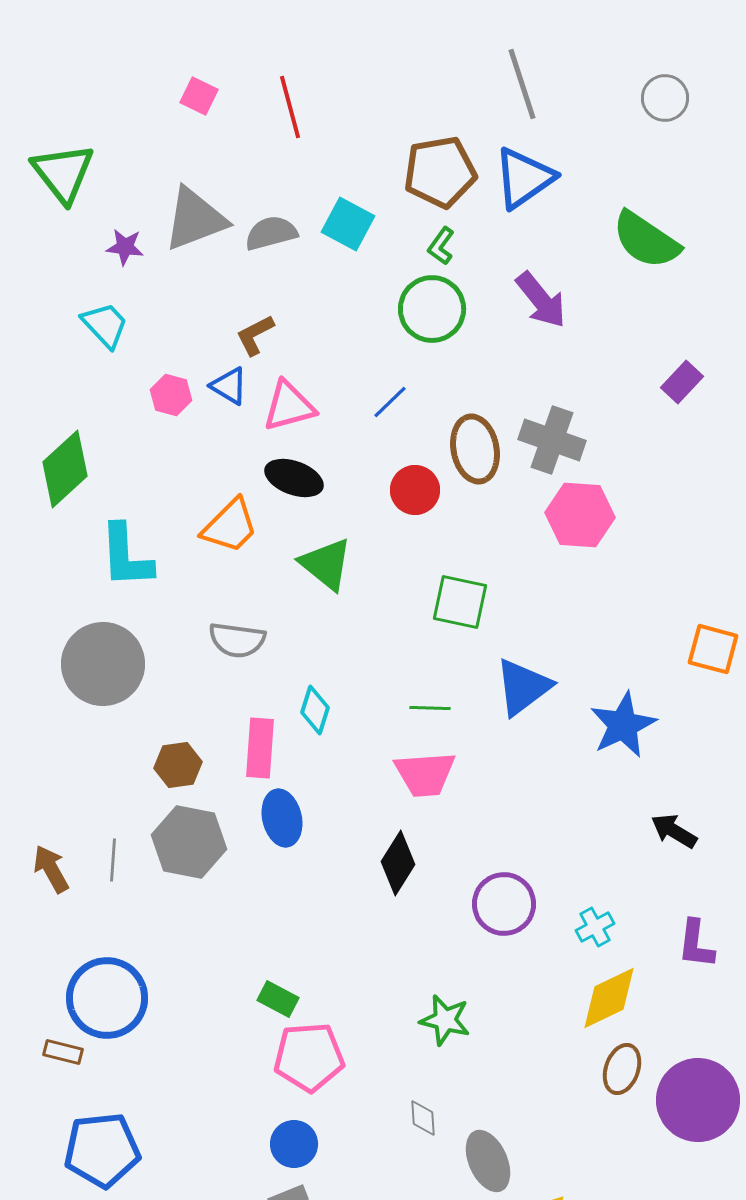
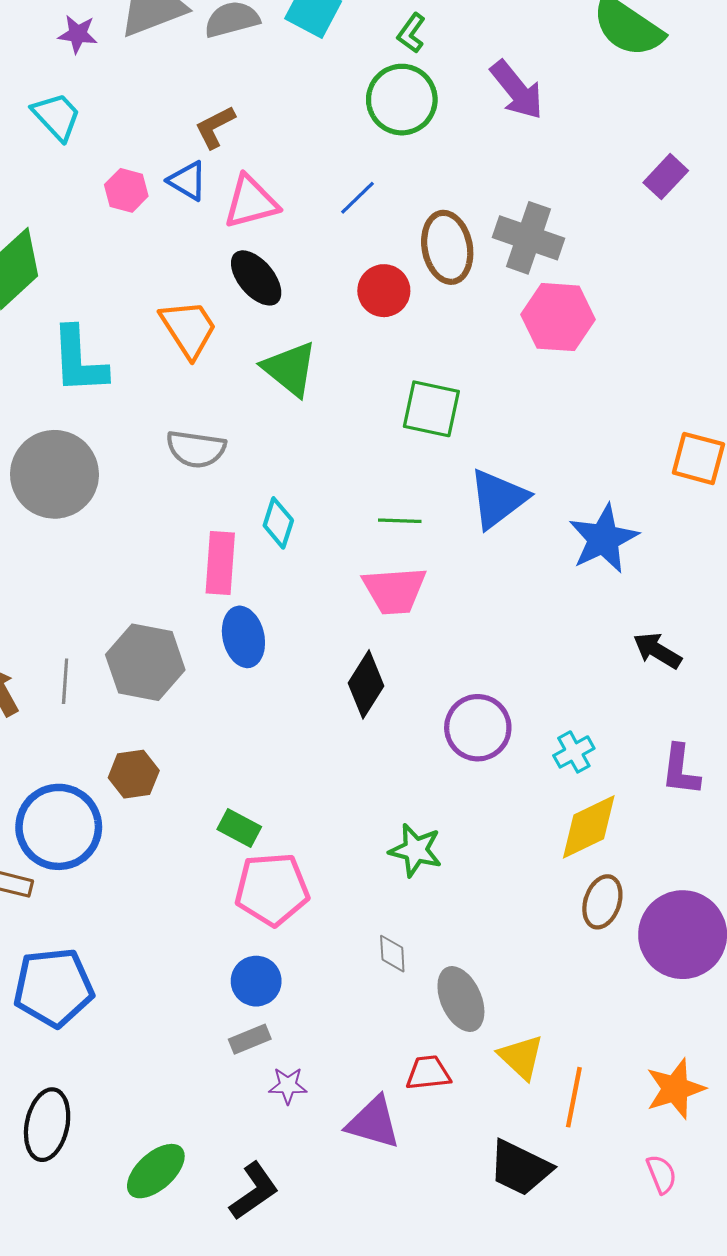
black ellipse: (294, 478) -> (256, 278), turned 30
orange trapezoid: (230, 526) -> (189, 329), turned -78
brown hexagon: (178, 765) -> (134, 774), moved

